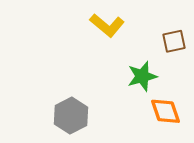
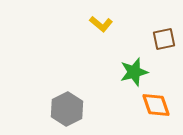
yellow L-shape: (107, 25) -> (101, 24), size x0.7

